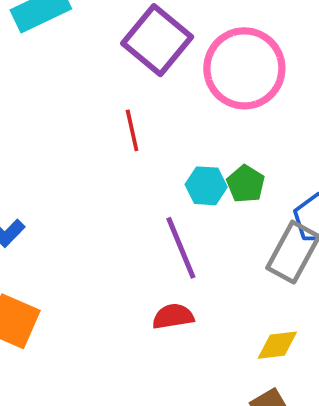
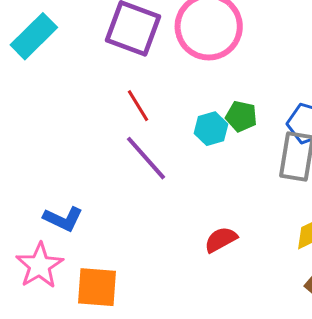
purple line: (181, 248) -> (146, 158), moved

